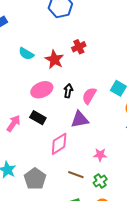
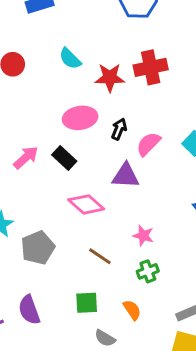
red cross: (79, 47) -> (151, 67), size x1.5
red star: (54, 60) -> (110, 78), turned 30
pink diamond: (59, 144) -> (86, 204), turned 60
green cross: (100, 181) -> (148, 271), moved

